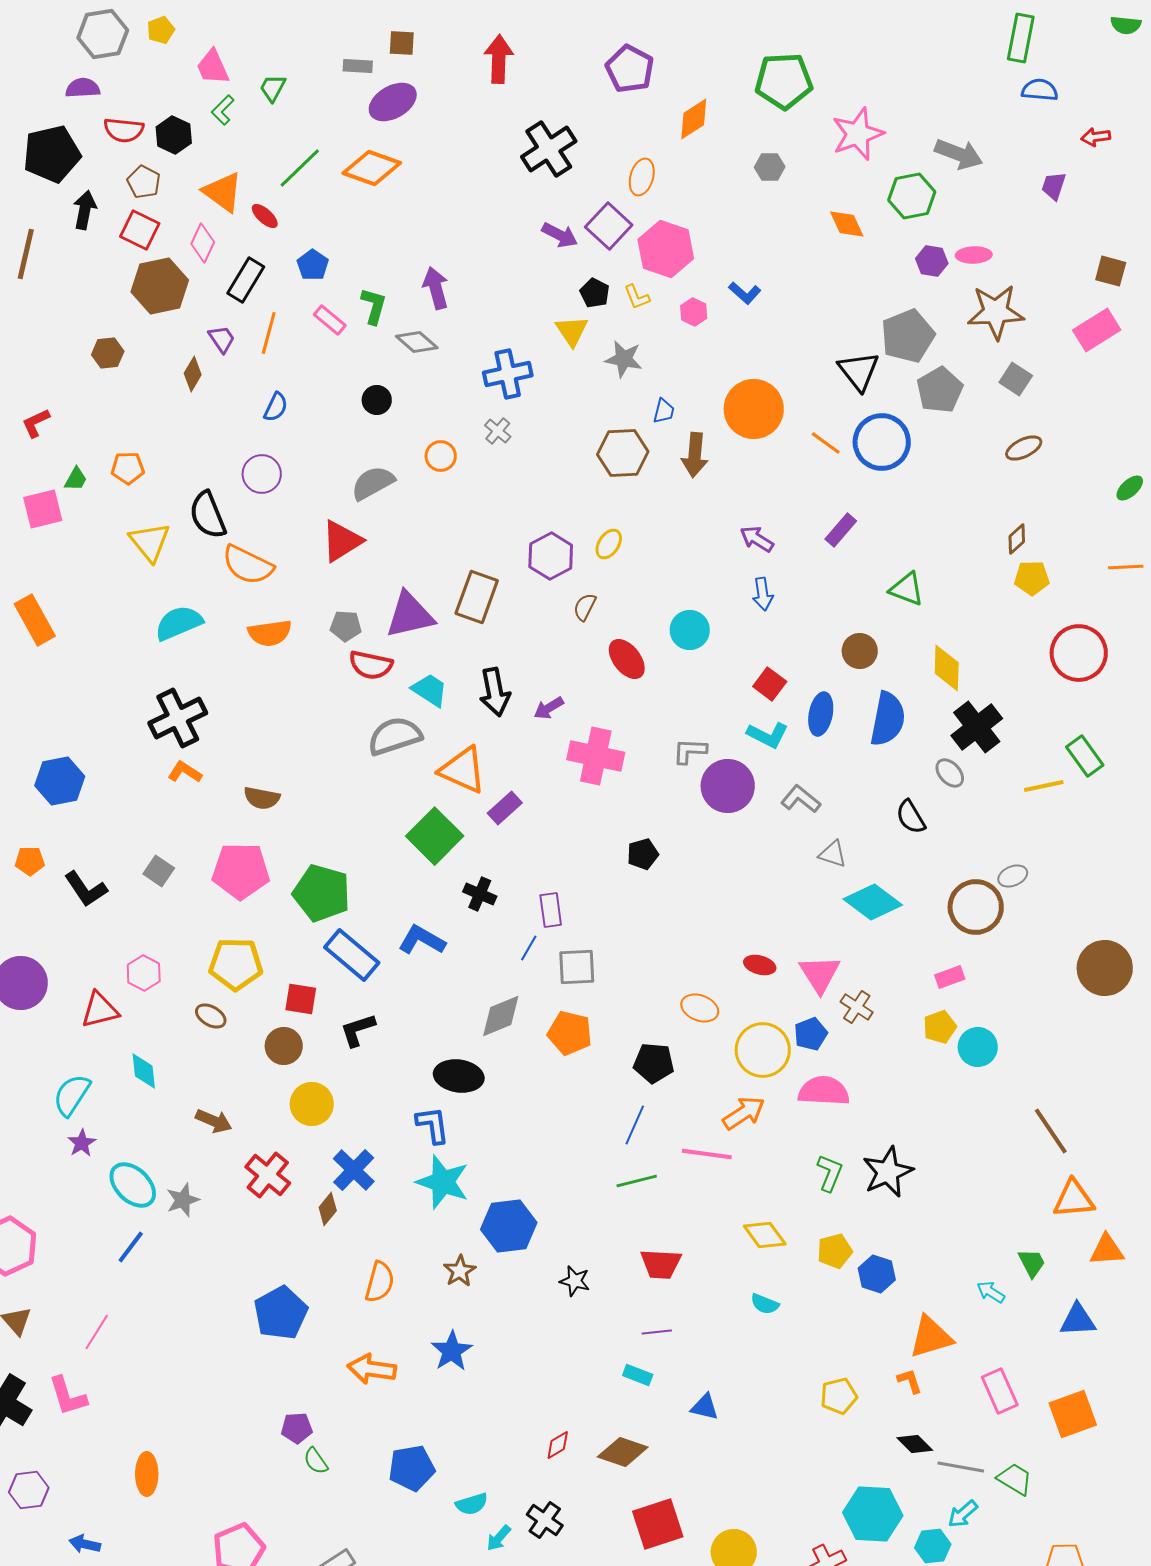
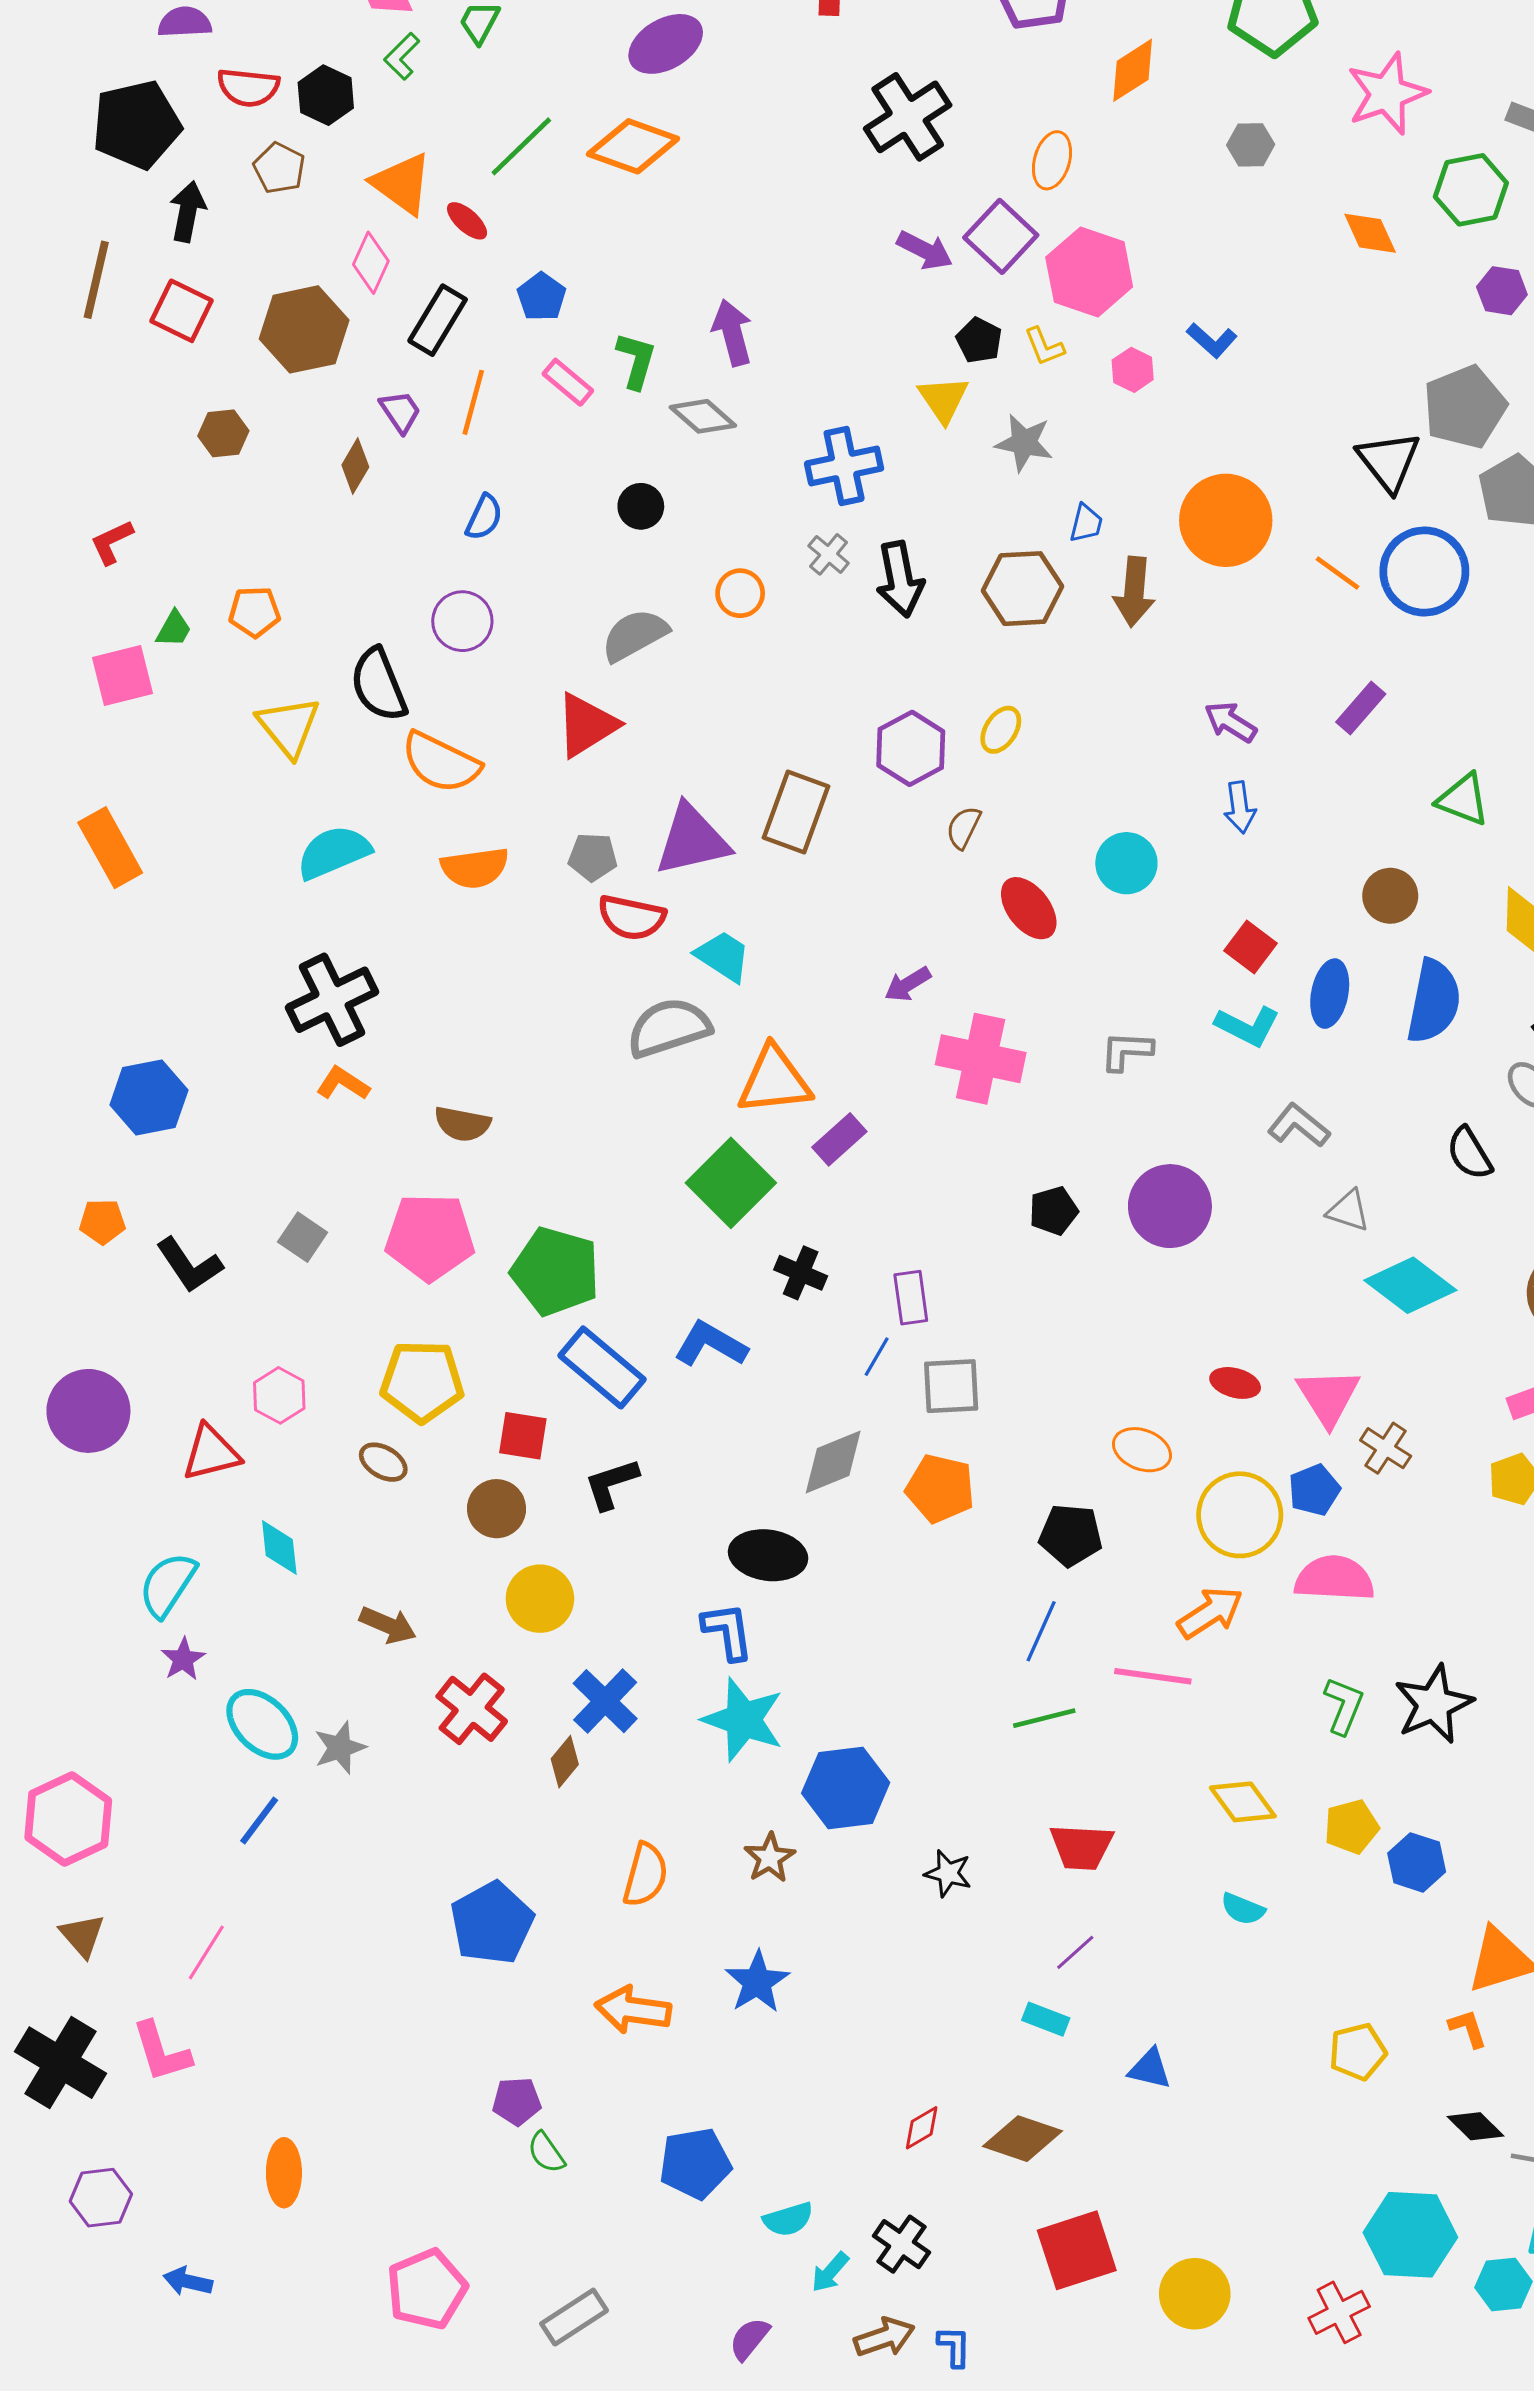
red square: (140, 230) -> (182, 311), moved
black arrow: (495, 692) -> (900, 579), moved
orange triangle: (463, 770) -> (774, 1080), turned -30
purple circle: (728, 786) -> (1170, 1206), moved
purple line: (657, 1332) -> (1075, 1952), turned -36

